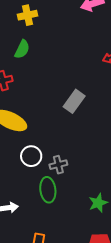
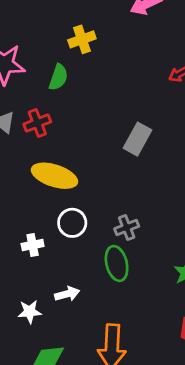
yellow cross: (27, 15) -> (82, 39), moved
white circle: (31, 156) -> (72, 223), moved

